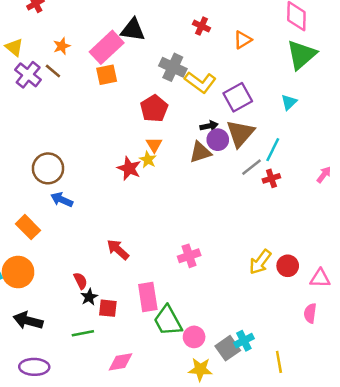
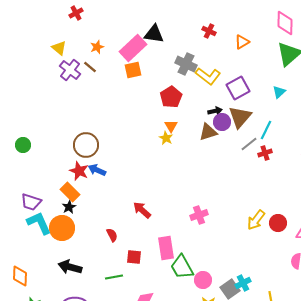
red star: (129, 168) -> (79, 171), moved
black star: (89, 297) -> (69, 207), moved

